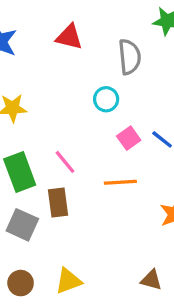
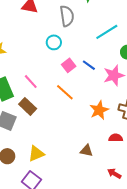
orange line: (120, 182) -> (65, 92), turned 48
brown rectangle: (58, 203) -> (28, 106), turned -36

